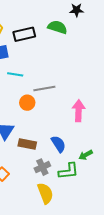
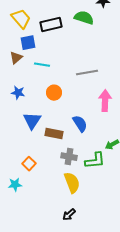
gray line: (44, 89) -> (87, 73), moved
blue semicircle: (58, 144) -> (80, 124), moved
gray cross: (42, 167) -> (69, 157), turned 35

